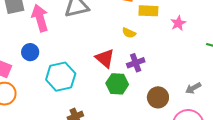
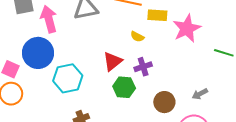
pink star: (178, 23) -> (187, 28), size x1.8
blue circle: (30, 52) -> (38, 53), size x1.8
red triangle: (105, 58) -> (113, 61), turned 40

